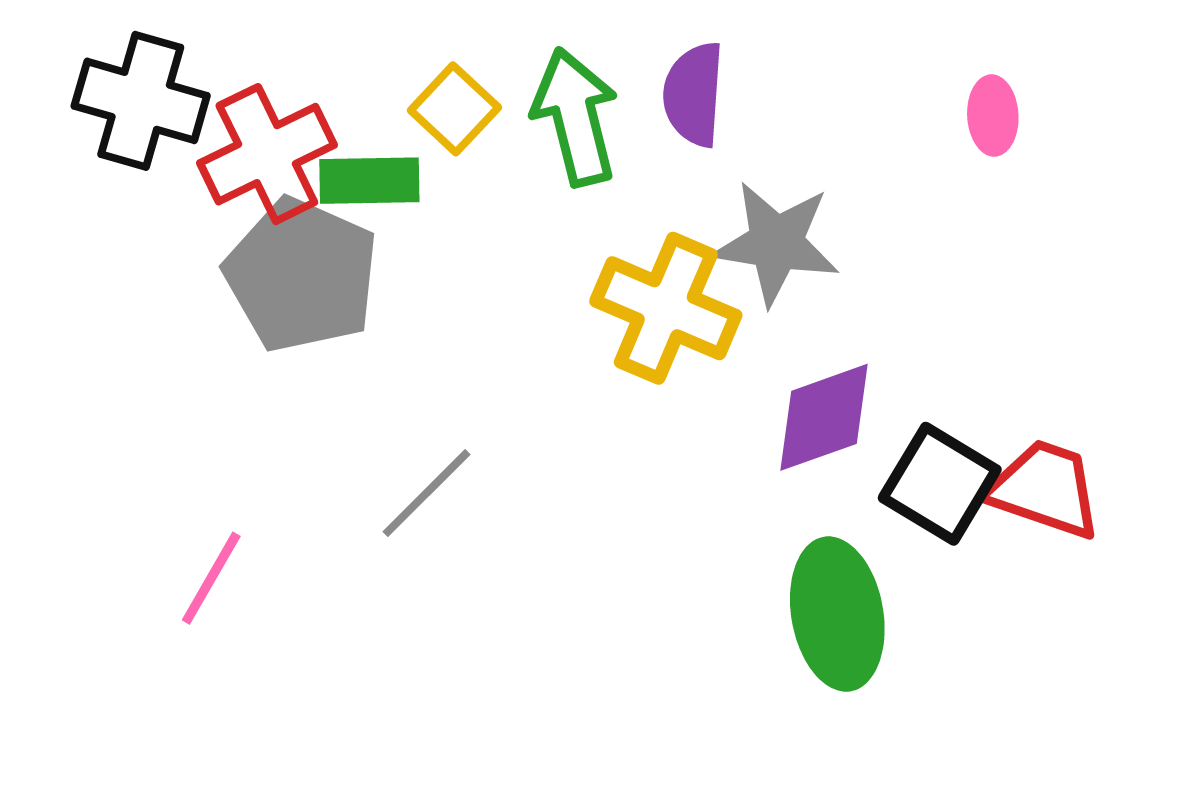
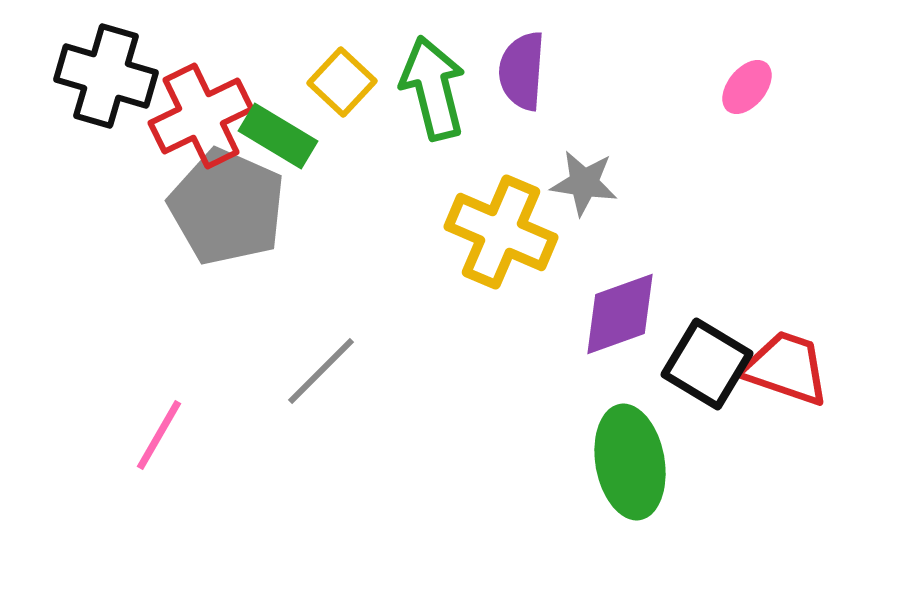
pink ellipse: (993, 116) -> (747, 87), turned 42
green rectangle: (369, 181) -> (278, 136), turned 32
gray star: (776, 243) -> (584, 183), size x0.7

